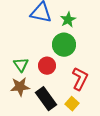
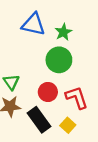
red circle: (47, 66) -> (48, 92), moved
red L-shape: (80, 79) -> (77, 98), turned -45

